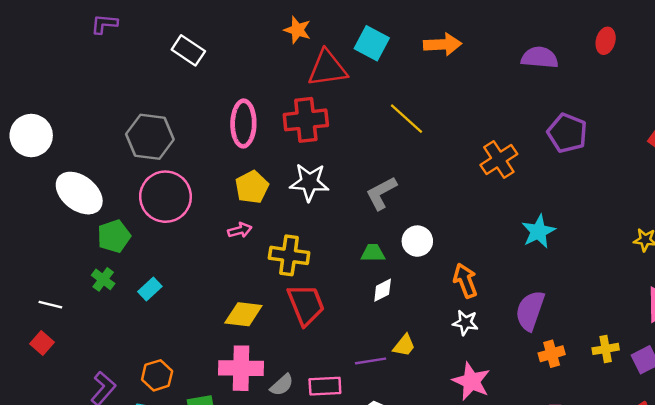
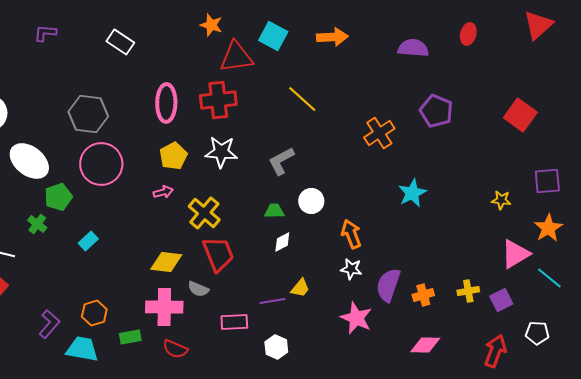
purple L-shape: (104, 24) -> (45, 33), moved
yellow cross: (289, 255) -> (204, 213), turned 32
green cross: (103, 279) -> (37, 224), moved
purple semicircle: (530, 311) -> (388, 285), moved
gray semicircle: (282, 385) -> (198, 289), moved, turned 65

